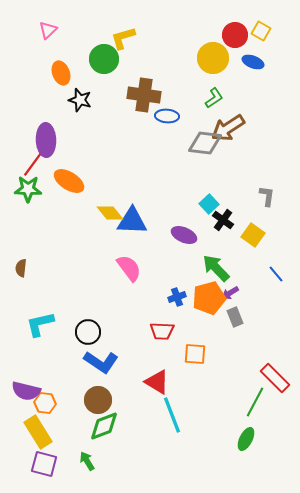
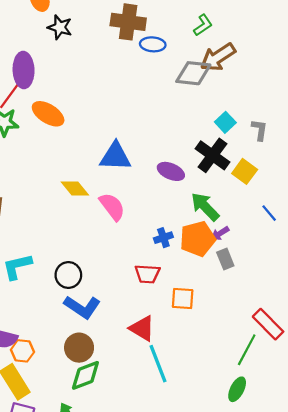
cyan square: (209, 204) -> (225, 122), moved
yellow diamond: (110, 213) -> (75, 189), moved
black cross: (223, 220) -> (213, 155), size x1.5

